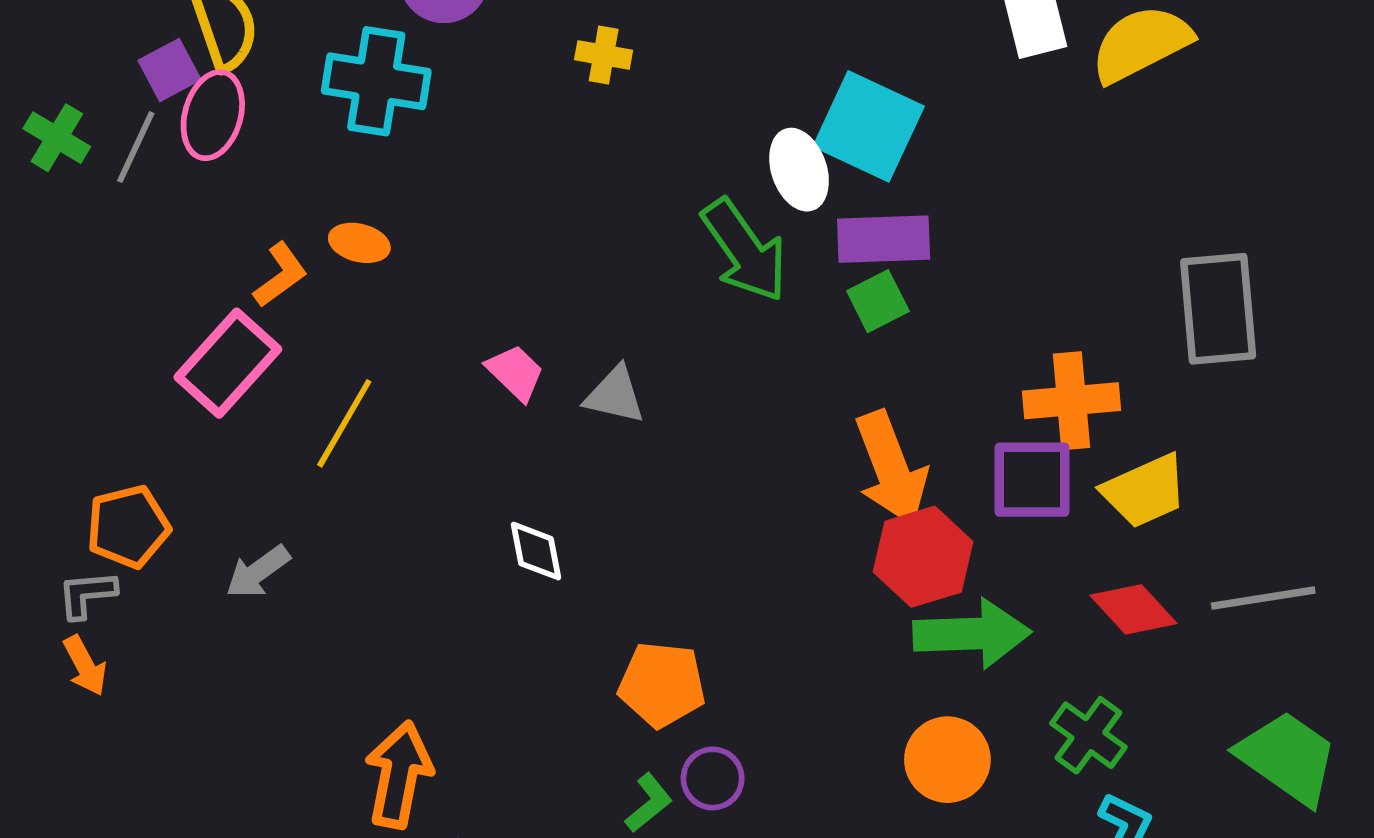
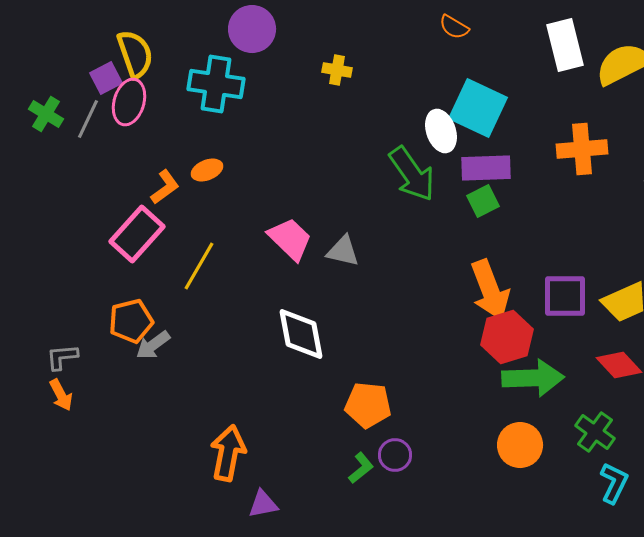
orange ellipse: (359, 243) -> (207, 170), turned -36
pink trapezoid: (515, 373) -> (290, 239), size x1.4
orange cross: (1071, 401) -> (582, 149), moved
orange pentagon: (128, 527) -> (131, 321), moved
white diamond: (536, 551) -> (301, 334), size x1.6

